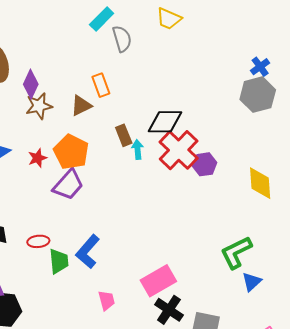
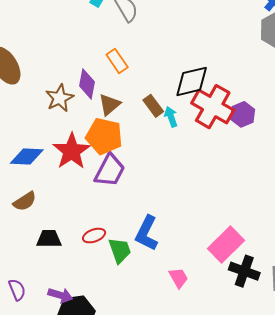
purple diamond: (31, 84) -> (87, 84), moved
brown triangle: (81, 106) -> (109, 105), moved
red star: (37, 158) -> (72, 151), size x1.8

